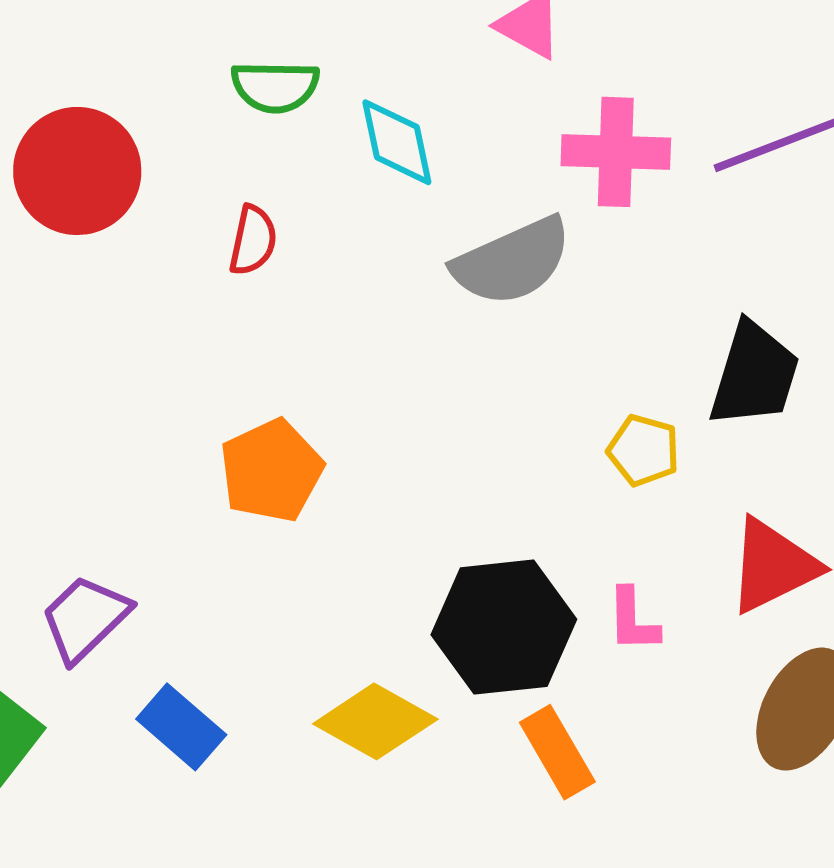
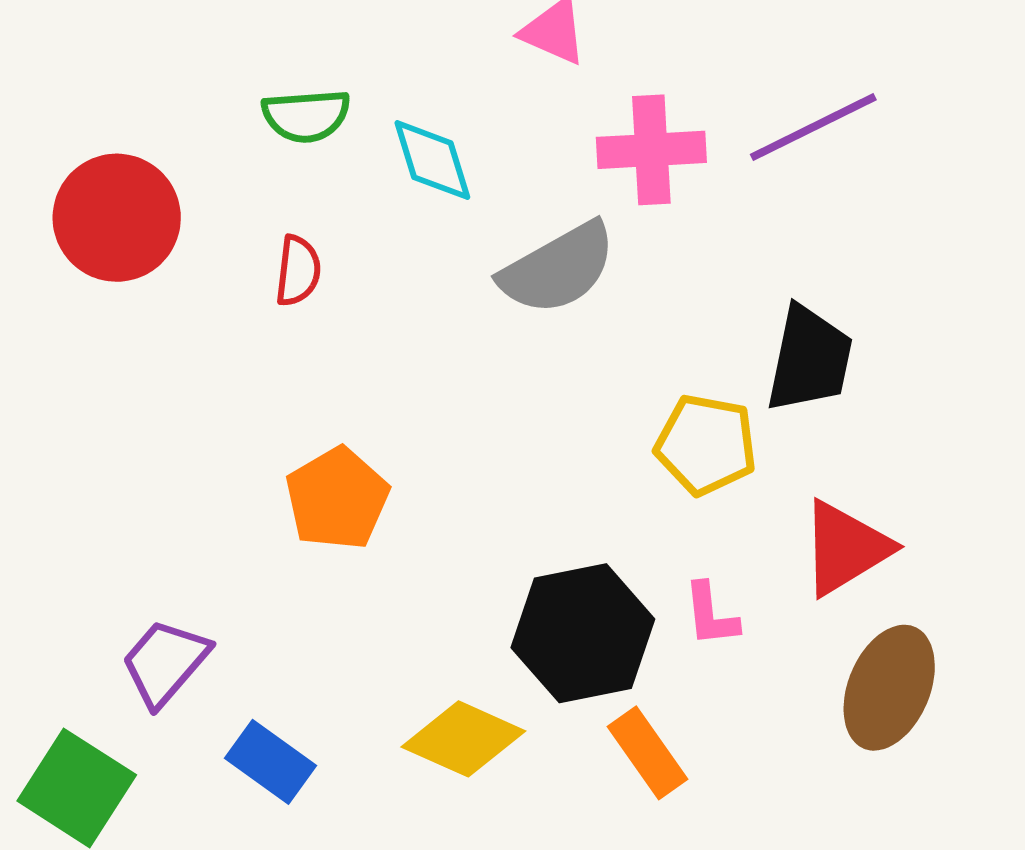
yellow pentagon: (643, 450) -> (706, 445), size x1.4

